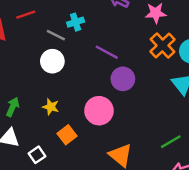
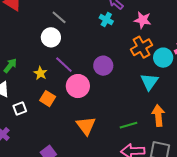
cyan cross: (76, 22) -> (106, 20), moved, turned 32
purple line: (107, 52) -> (64, 65), moved
orange square: (67, 135) -> (48, 99), turned -35

